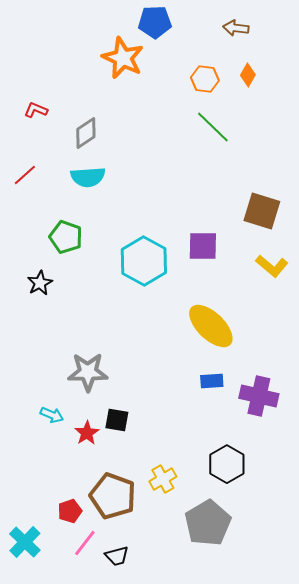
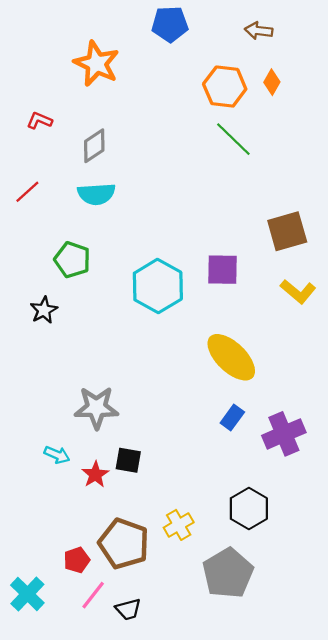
orange star: (123, 58) -> (96, 64), moved
orange hexagon: (205, 79) -> (225, 87), size x1.4
brown square: (262, 211) -> (287, 231), turned -33
blue rectangle: (212, 381) -> (232, 418), turned -50
purple cross: (259, 396) -> (284, 434), turned -36

